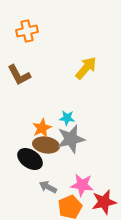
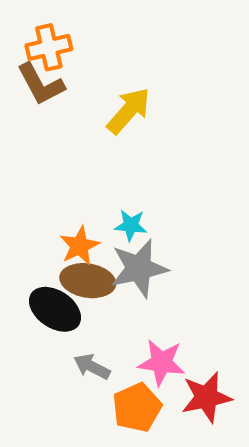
yellow arrow: (86, 68) -> (129, 111), moved
brown L-shape: (19, 75) -> (41, 84), moved

